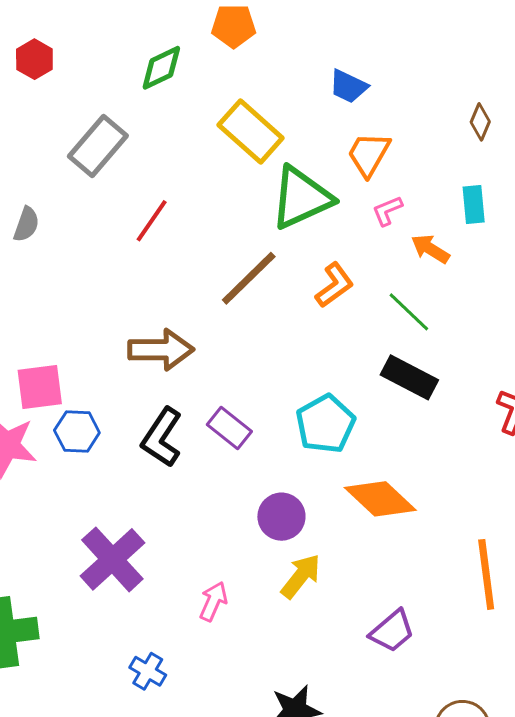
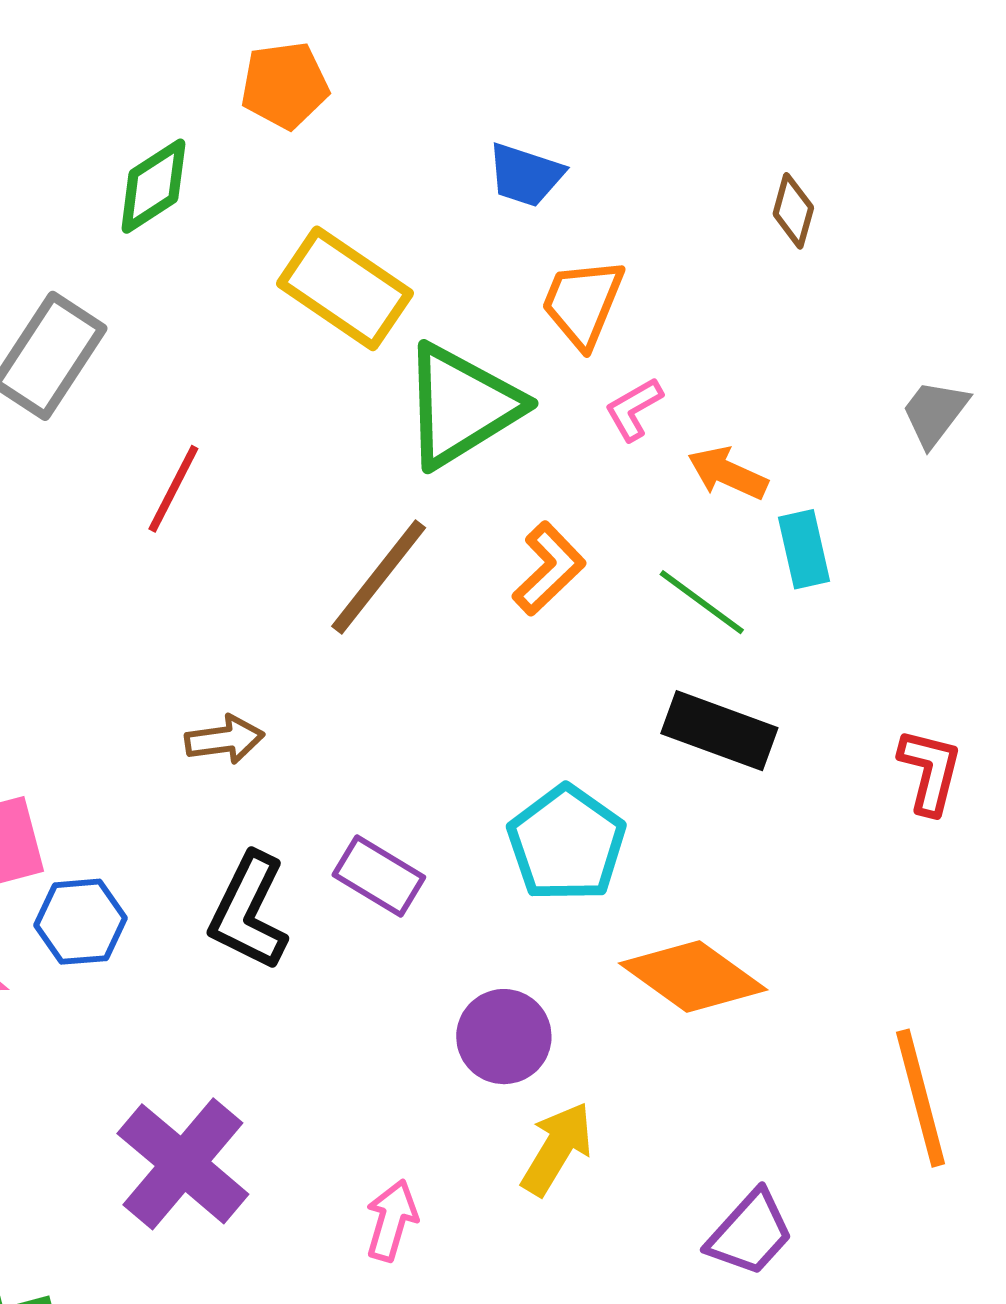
cyan rectangle: (474, 205) -> (804, 549), moved
brown arrow: (161, 350) -> (225, 740), size x0.6

